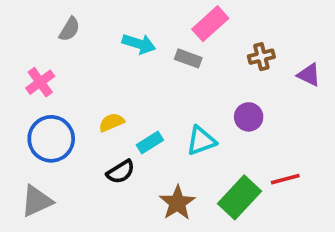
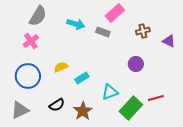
gray semicircle: (69, 29) -> (38, 16), size x1.5
pink cross: (40, 82) -> (31, 41), moved
cyan triangle: (201, 141) -> (110, 92), moved
black semicircle: (121, 172) -> (57, 105), moved
brown star: (177, 203) -> (83, 111), moved

